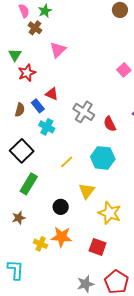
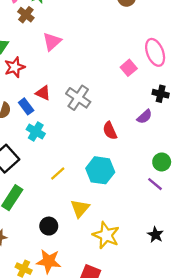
gray cross: (84, 112) -> (78, 98), moved

